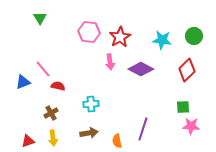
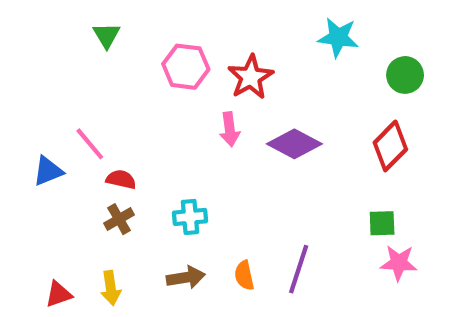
green triangle: (40, 18) -> (106, 35), moved
cyan star: (162, 40) -> (338, 37), moved
brown cross: (51, 113) -> (119, 219), moved
orange semicircle: (117, 141) -> (244, 275), moved

